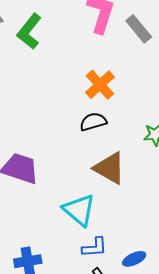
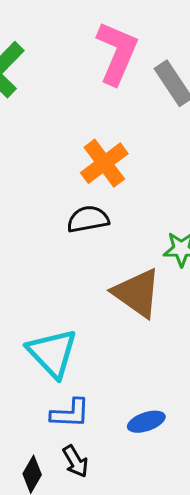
brown triangle: (110, 168) -> (137, 293), moved
blue ellipse: (134, 259) -> (146, 422), moved

